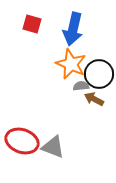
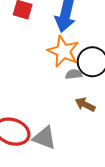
brown arrow: (94, 99) -> (85, 104), moved

